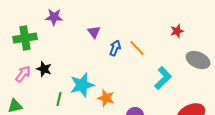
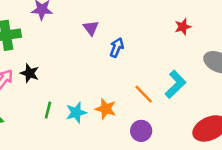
red star: (177, 31) -> (183, 27), moved
orange line: (137, 48) -> (144, 94), moved
cyan star: (82, 85) -> (76, 113), moved, size x0.7

